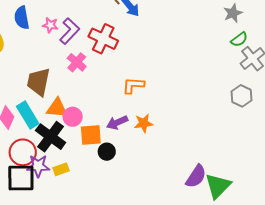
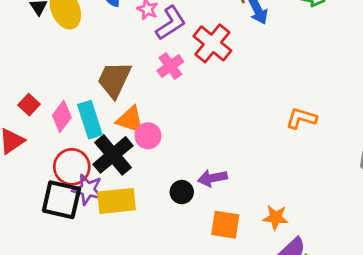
orange L-shape: (133, 85) -> (301, 118), moved
purple arrow: (117, 123) -> (212, 178), moved
orange star: (144, 123) -> (276, 217), moved
orange square: (91, 135) -> (225, 225), moved
yellow rectangle: (61, 169) -> (117, 201), size x1.8

